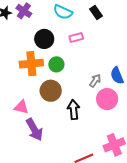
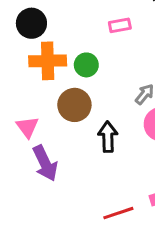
black circle: (44, 39) -> (31, 23), moved
pink triangle: (21, 107) -> (27, 127), turned 35

